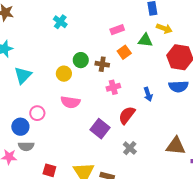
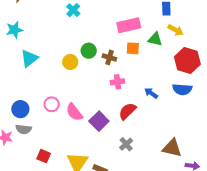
pink rectangle: (117, 30) -> (129, 25), size x1.6
orange square: (124, 52) -> (133, 48), turned 32
blue arrow: (148, 94) -> (151, 93), turned 136
pink semicircle: (70, 102) -> (74, 112), moved, turned 36
pink circle: (37, 113) -> (52, 104), moved

